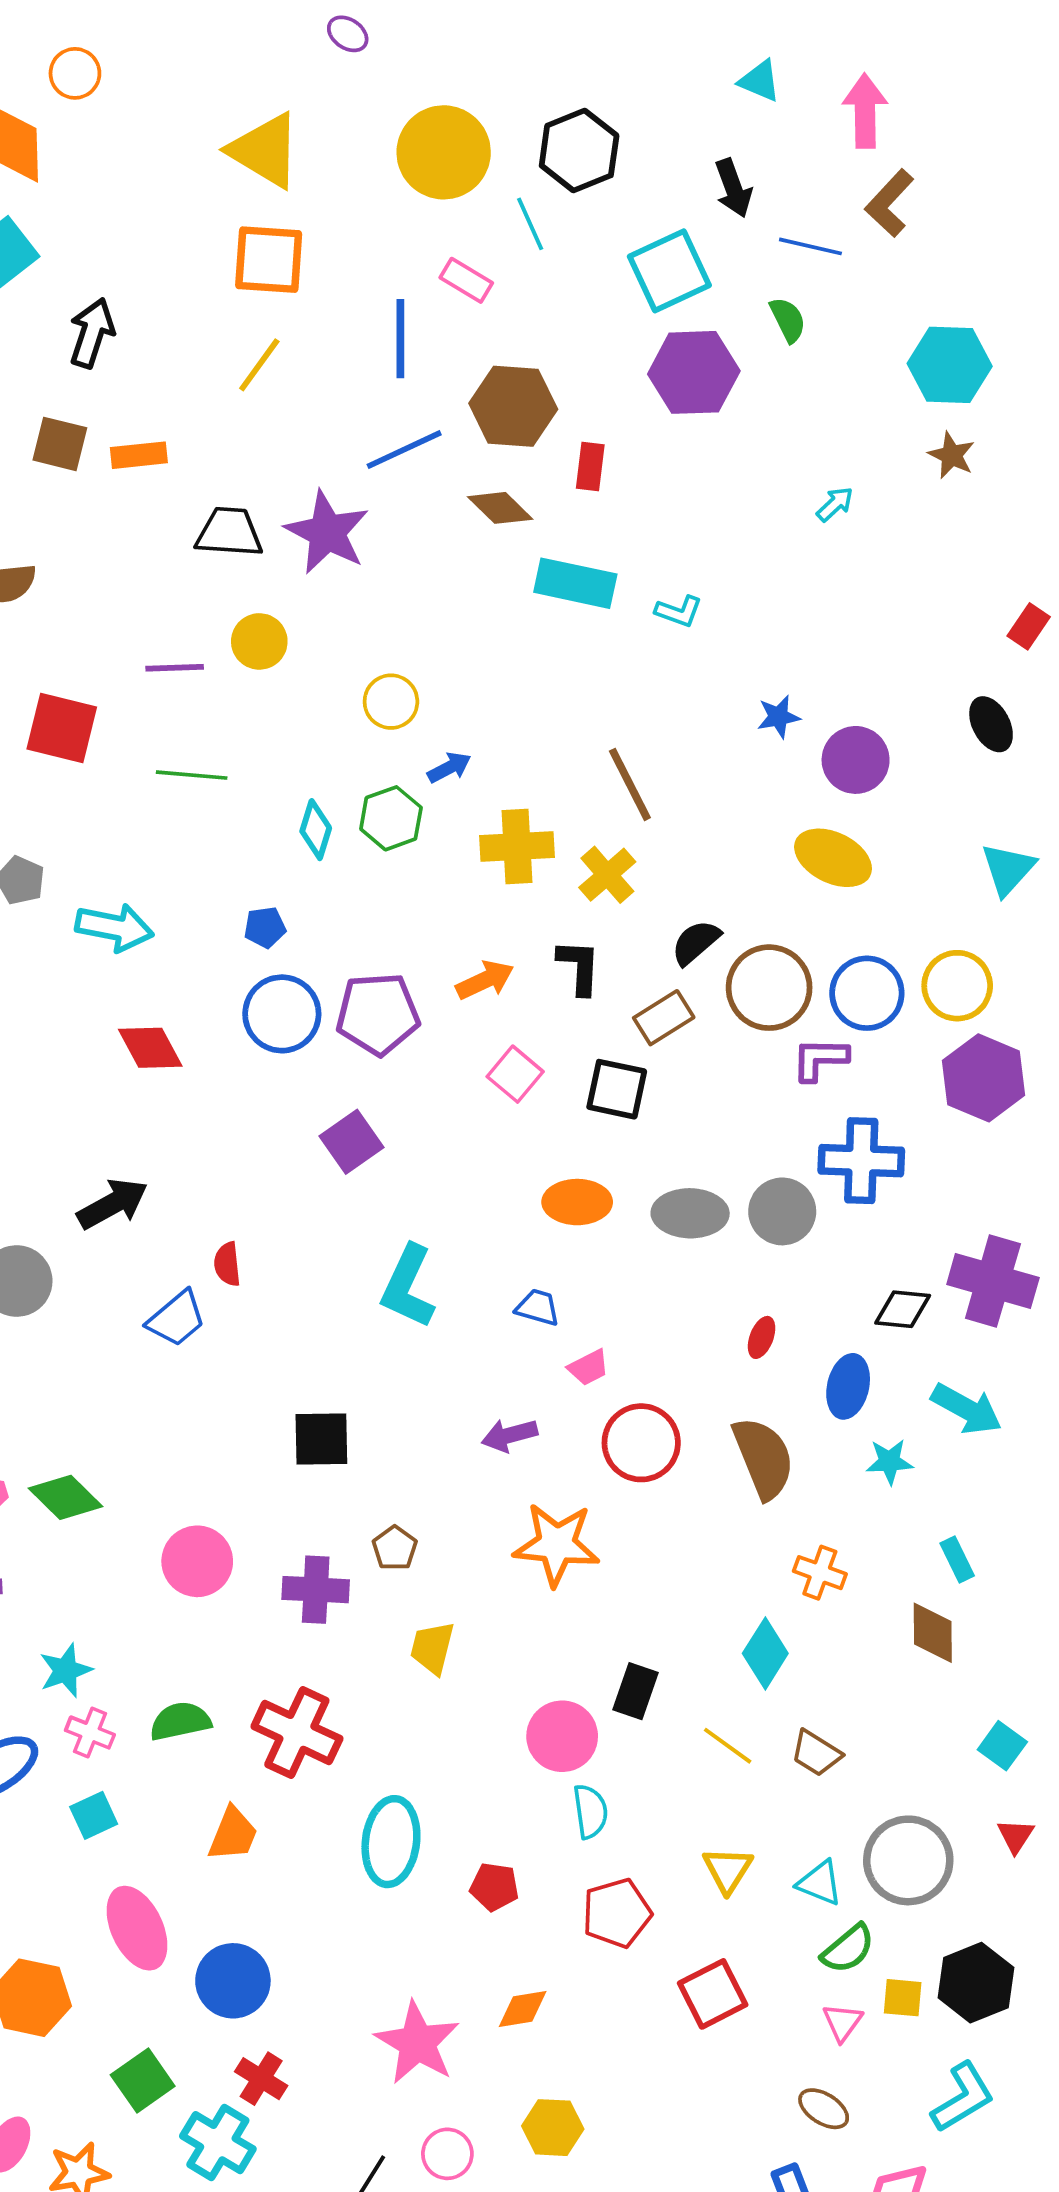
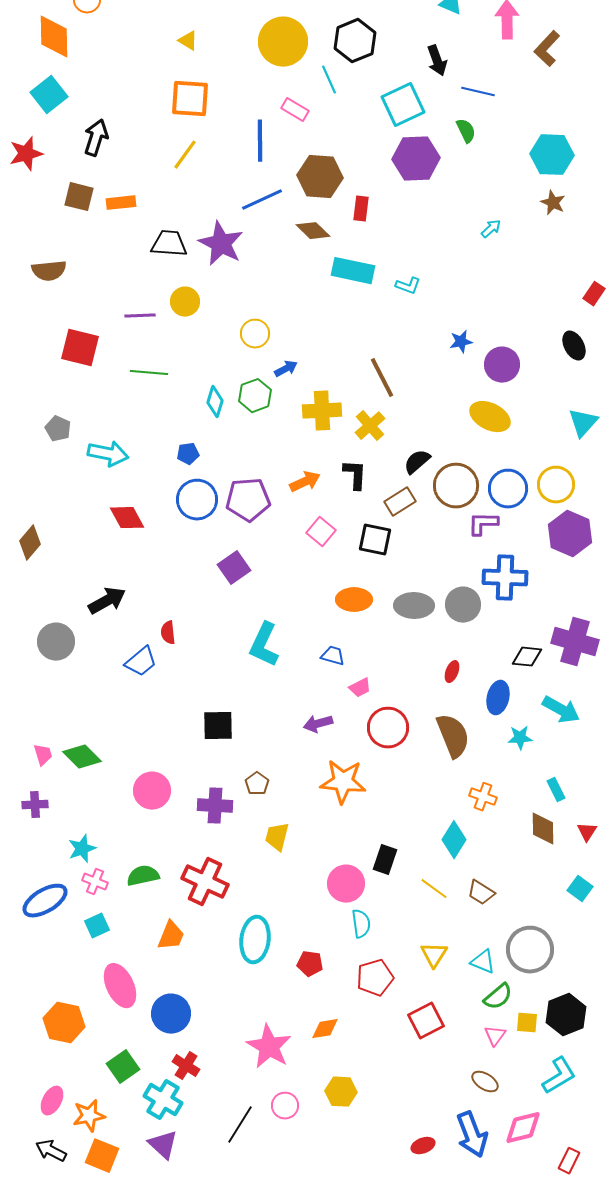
yellow triangle: (265, 150) -> (188, 41), size x0.5
brown L-shape: (889, 203) -> (547, 49), moved
red triangle: (1015, 1836) -> (587, 832), moved

